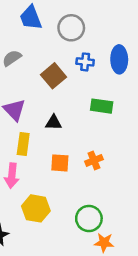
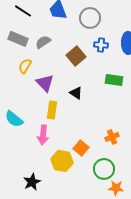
black triangle: (54, 123) -> (76, 93), turned 32
orange cross: (94, 160) -> (112, 137), moved
orange square: (60, 163) -> (81, 148), moved, turned 35

